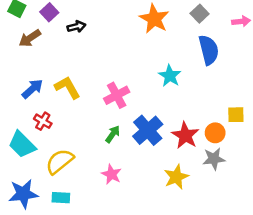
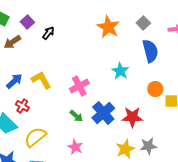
black arrow: (76, 27) -> (48, 33), turned -40
orange circle: (215, 133) -> (155, 89), moved
green arrow: (113, 134) -> (76, 116), turned 96
red star: (185, 135) -> (132, 117), turned -30
gray star: (214, 159) -> (148, 146), moved

